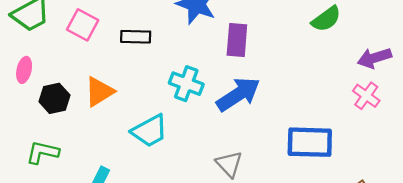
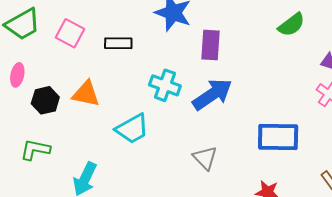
orange triangle: (99, 92) -> (86, 94), turned 44

